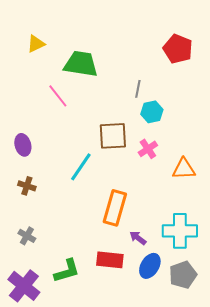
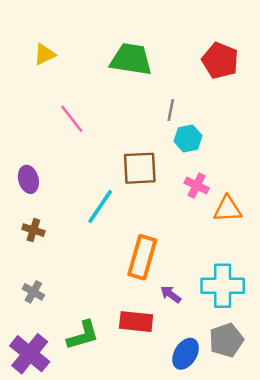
green trapezoid: (81, 64) -> (131, 59), moved
pink cross: (148, 149) -> (197, 186), moved, turned -30
blue ellipse: (150, 266) -> (186, 354), moved

